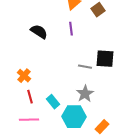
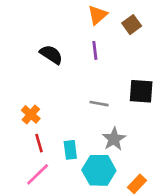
gray line: (85, 67) -> (99, 104), moved
cyan rectangle: (53, 102) -> (70, 150), turned 32
pink line: (29, 120) -> (38, 174), turned -42

